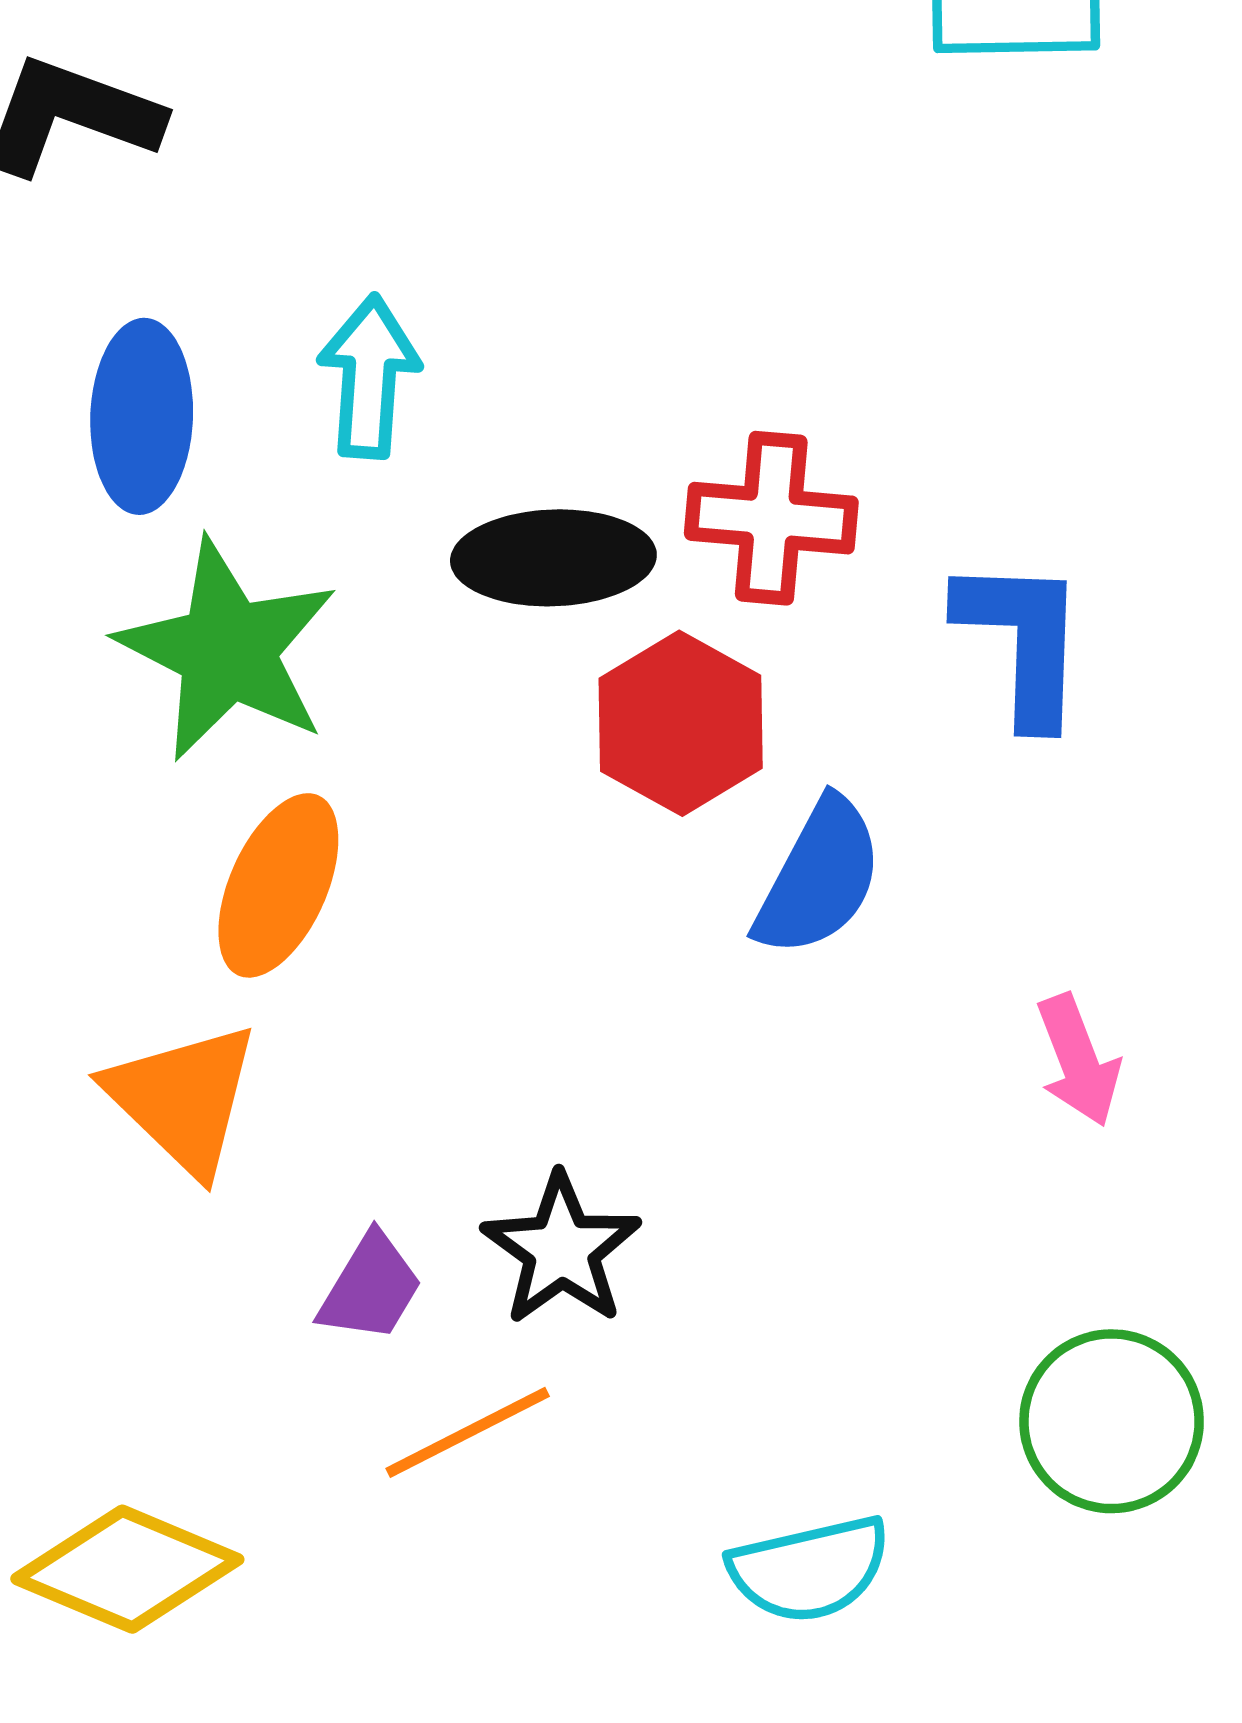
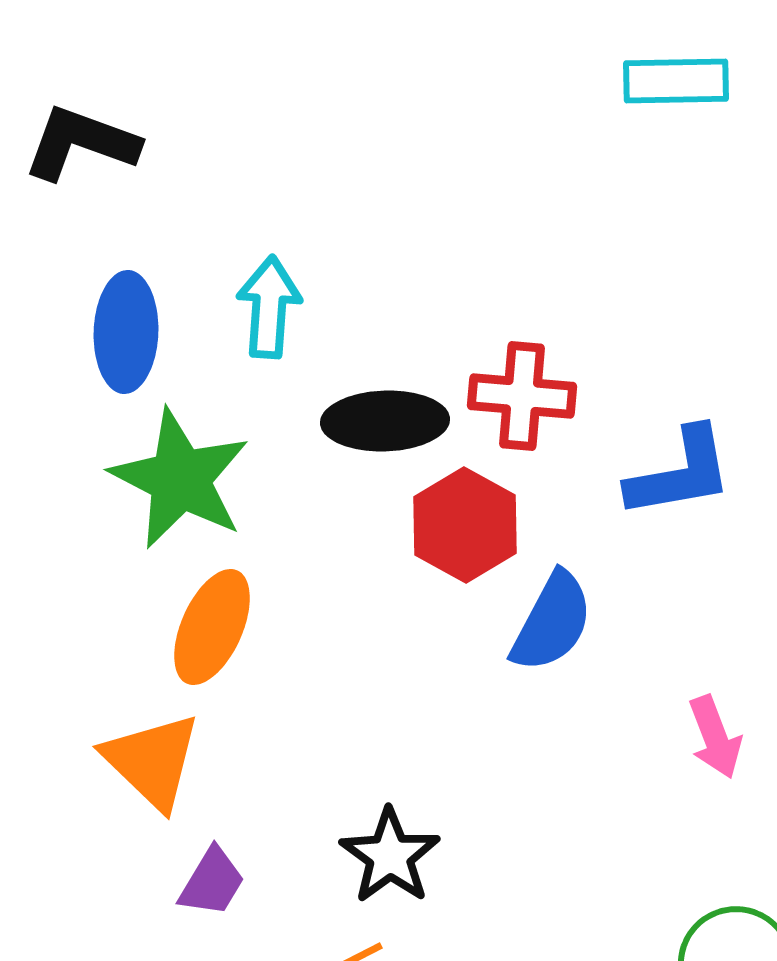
blue L-shape: (1023, 641) -> (680, 473), turned 78
purple trapezoid: (371, 1288) -> (212, 882), moved

